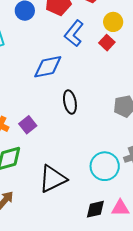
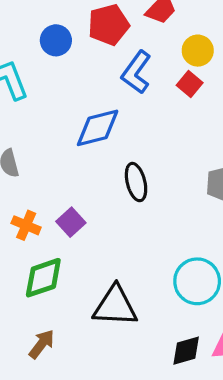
black triangle: (53, 179) -> (115, 306), turned 32

